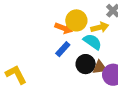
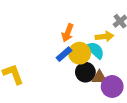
yellow circle: (76, 20) -> (80, 53), moved
orange arrow: (64, 28) -> (68, 33), turned 84

